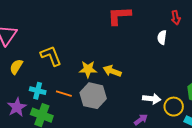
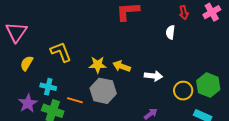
orange line: (64, 94) -> (75, 100), moved
white arrow: (152, 99) -> (153, 76), moved
yellow circle: (174, 107) -> (183, 91), moved

